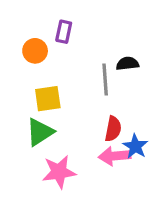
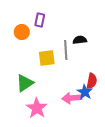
yellow square: (48, 99) -> (47, 58), moved
red semicircle: (113, 129) -> (92, 81), moved
pink star: (59, 172) -> (37, 108), turned -30

